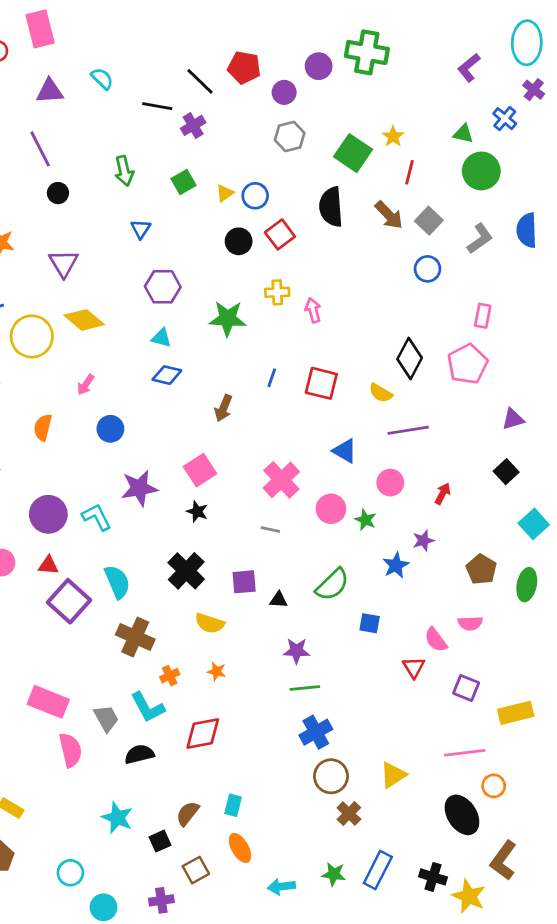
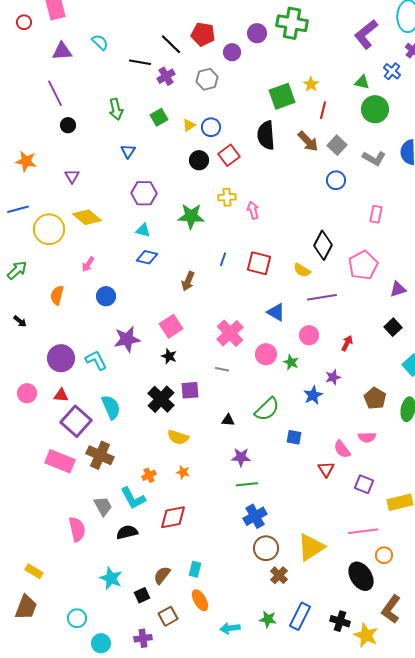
purple L-shape: (469, 68) -> (366, 34), size x1.4
gray hexagon: (290, 137) -> (207, 79), moved
green square: (353, 153) -> (282, 96), turned 36
gray L-shape: (480, 239) -> (374, 158), turned 65
purple triangle: (64, 263) -> (72, 176), size x0.7
pink pentagon: (467, 364) -> (363, 265), moved
purple square: (244, 582) -> (190, 390), moved
brown cross: (135, 637) -> (100, 455), moved
pink rectangle: (48, 702) -> (60, 461), moved
yellow triangle: (393, 775) -> (311, 547), size x1.4

